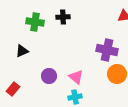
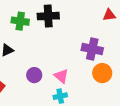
black cross: (63, 17) -> (48, 16), size x1.5

